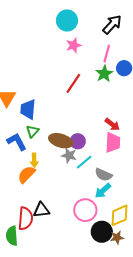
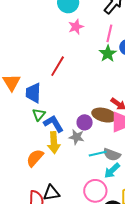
red line: (73, 83) -> (58, 66), moved
brown ellipse: (61, 141) -> (104, 115), moved
blue L-shape: (17, 142) -> (54, 124), moved
yellow arrow: (34, 160) -> (54, 143), moved, size x1.5
cyan line: (84, 162) -> (98, 154), moved, turned 30

